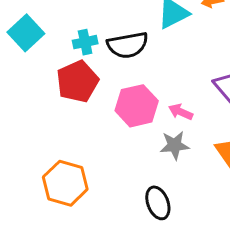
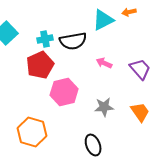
pink hexagon: (137, 106) -> (64, 92), moved
pink arrow: (181, 112) -> (104, 63), moved

